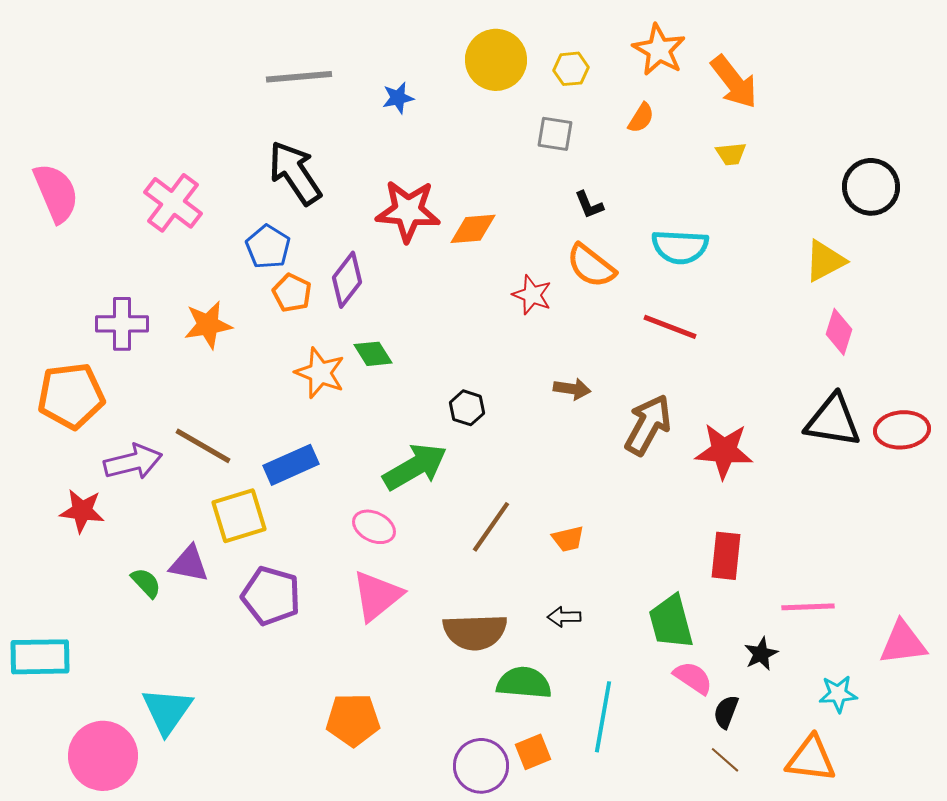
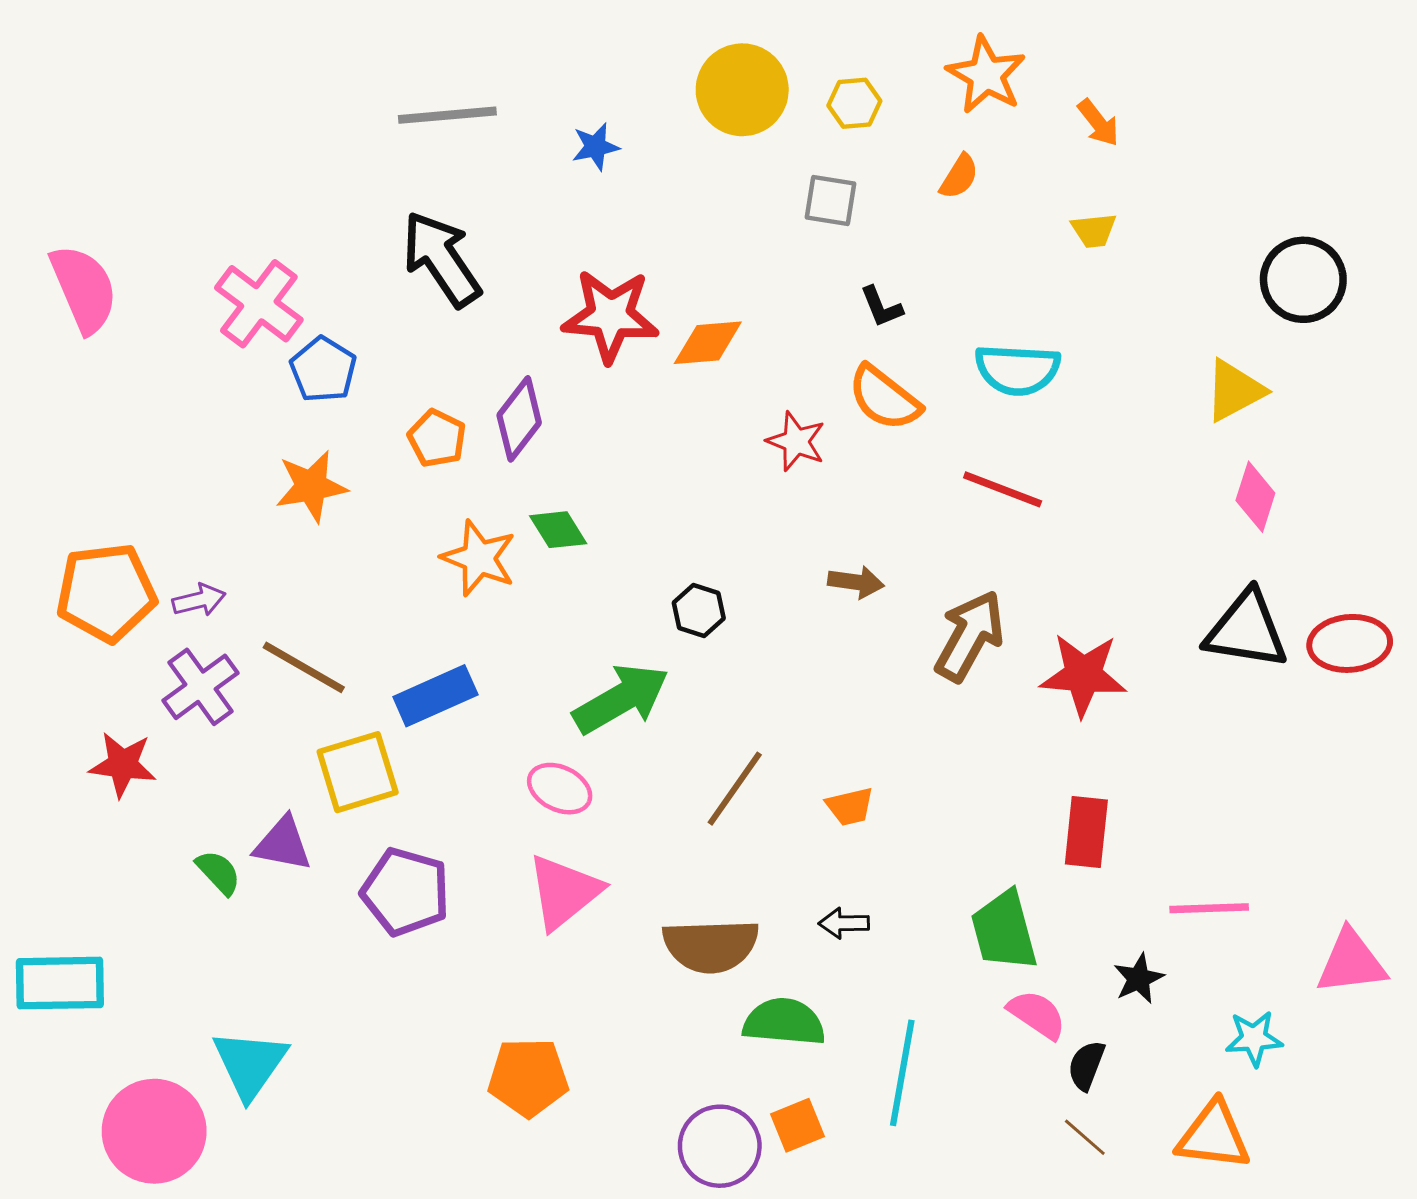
orange arrow: (734, 82) -> (1098, 123), size x0.6
blue pentagon: (268, 247) -> (323, 370), moved
purple cross: (122, 324) -> (201, 687), moved, turned -36
purple arrow: (133, 462) -> (199, 600), moved, size x0.6

